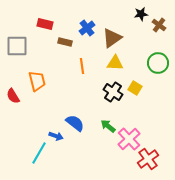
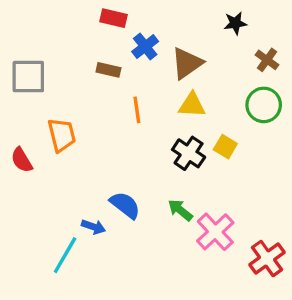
red rectangle: (45, 24) -> (113, 18), moved
brown cross: (159, 25) -> (267, 60), moved
red cross: (148, 159) -> (267, 258), moved

